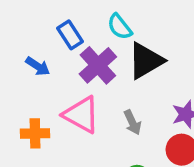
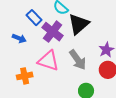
gray arrow: (132, 122) -> (78, 60), size x1.5

